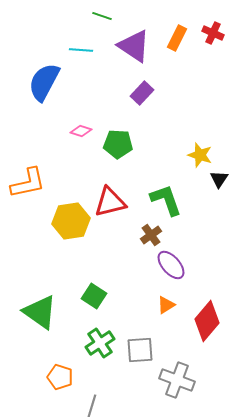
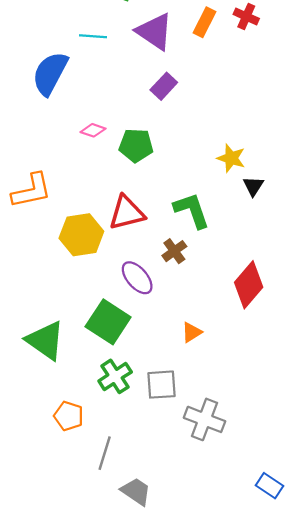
purple ellipse: (171, 265) -> (137, 278), moved
green square: (94, 296) -> (108, 322), size x1.5
red diamond: (207, 321) -> (249, 285), moved

